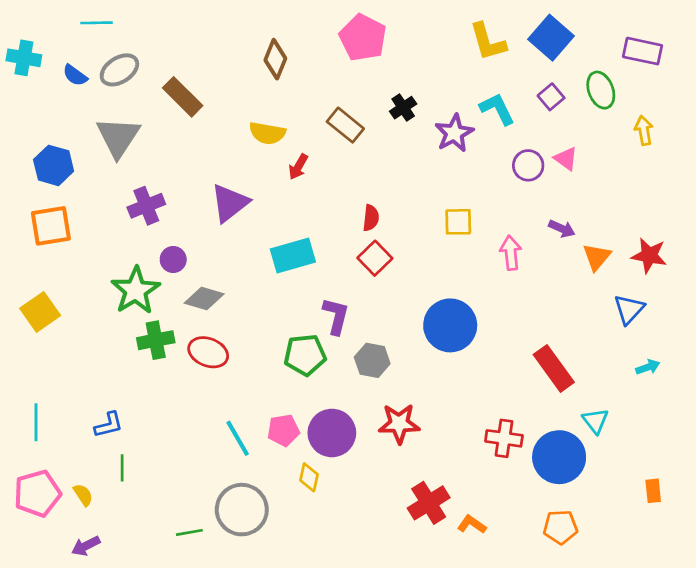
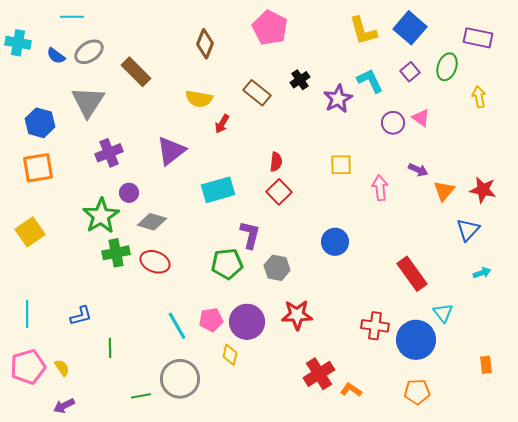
green ellipse: (601, 90) -> (447, 67), turned 40
blue circle: (450, 325) -> (335, 242), size x0.7
green line: (122, 468) -> (110, 348), moved

